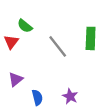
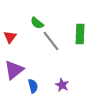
green semicircle: (25, 26) -> (37, 23), moved
purple triangle: (16, 79) -> (14, 70), size x1.5

